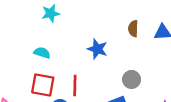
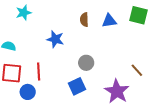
cyan star: (51, 13) -> (24, 13), moved

